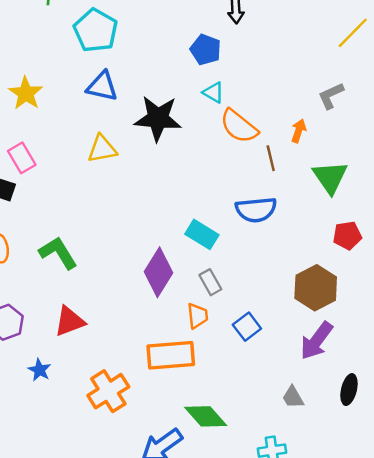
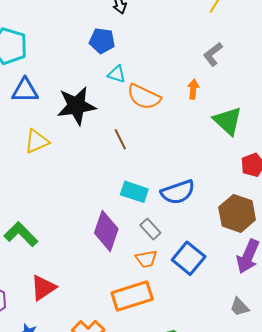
brown line: (271, 158) -> (120, 139), moved
blue semicircle: (256, 210) -> (178, 192), moved
orange trapezoid: (198, 316) -> (146, 259), turned 100
blue square: (247, 327) -> (189, 258), size x1.4

